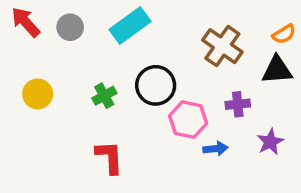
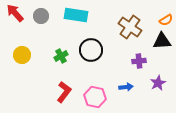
cyan rectangle: (130, 26) -> (76, 15), turned 45
pink hexagon: (188, 120) -> (95, 97), moved
red L-shape: (109, 157) -> (64, 92), turned 40

